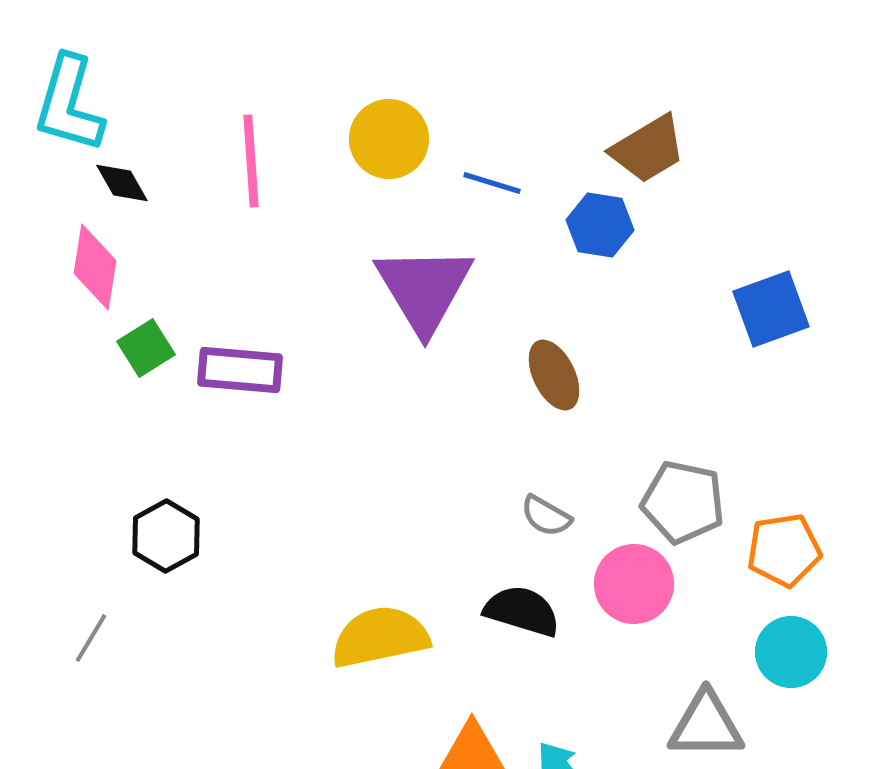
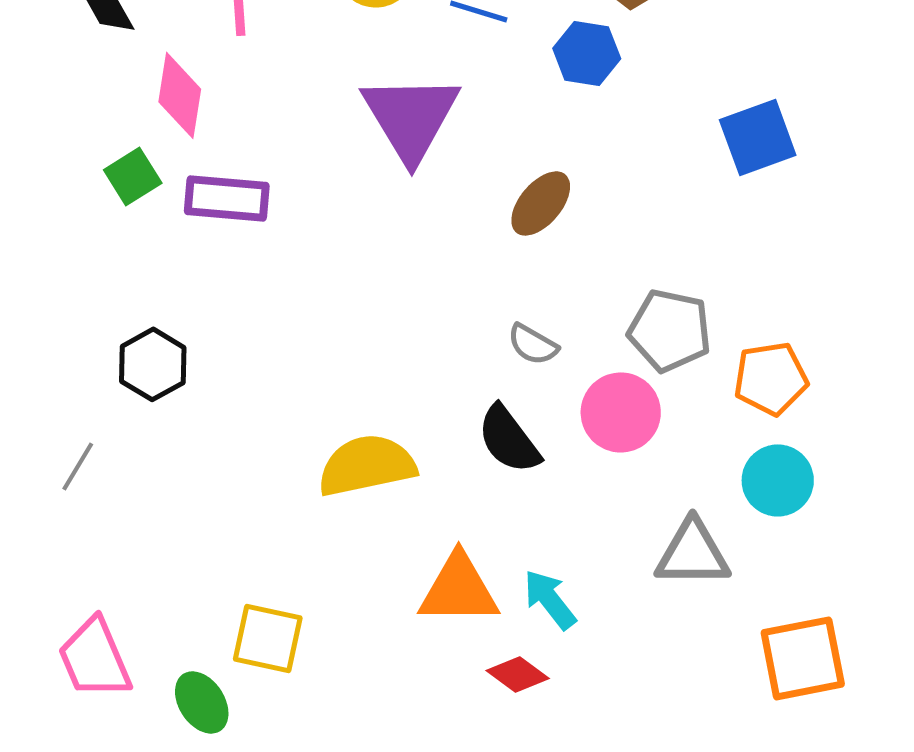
pink diamond: (95, 267) -> (180, 95), moved
brown ellipse: (554, 375) -> (541, 203), turned 66
black semicircle: (522, 611) -> (509, 439), turned -144

